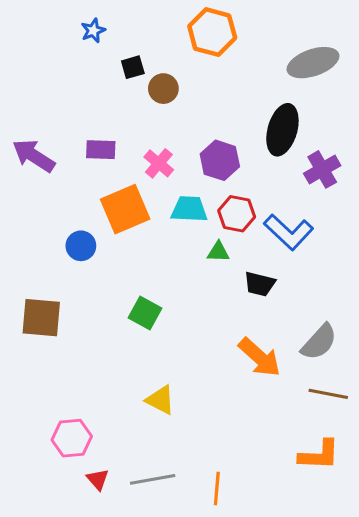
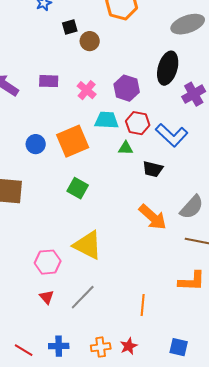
orange square: (125, 209) -> (73, 141), moved
yellow triangle: (160, 400) -> (88, 245), size x1.5
pink hexagon: (72, 438) -> (48, 262), moved
gray line: (153, 479) -> (83, 297), turned -36
orange line: (217, 489) -> (143, 305), moved

